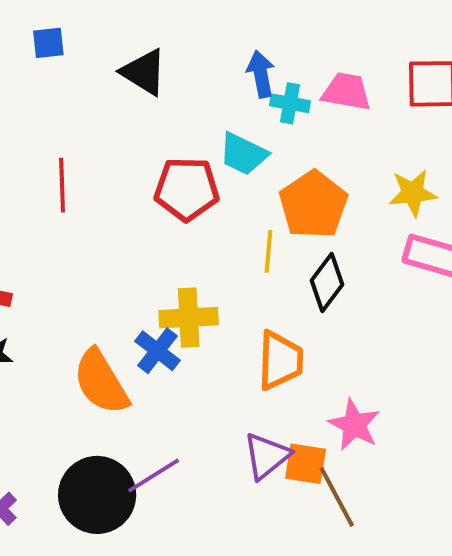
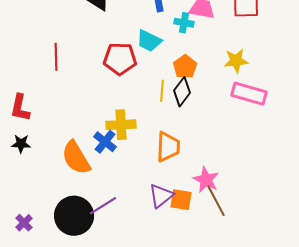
cyan cross: (290, 103) -> (184, 23), moved
orange pentagon: (313, 205) -> (185, 67), size x0.7
black diamond: (327, 283) -> (182, 92), moved
brown line: (337, 497) -> (216, 201), moved

